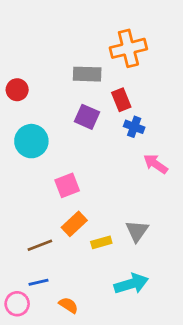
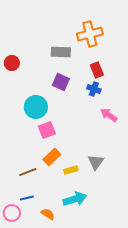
red rectangle: (121, 100) -> (97, 70), moved
cyan circle: (31, 141) -> (36, 107), moved
cyan arrow: (131, 284) -> (75, 199), moved

